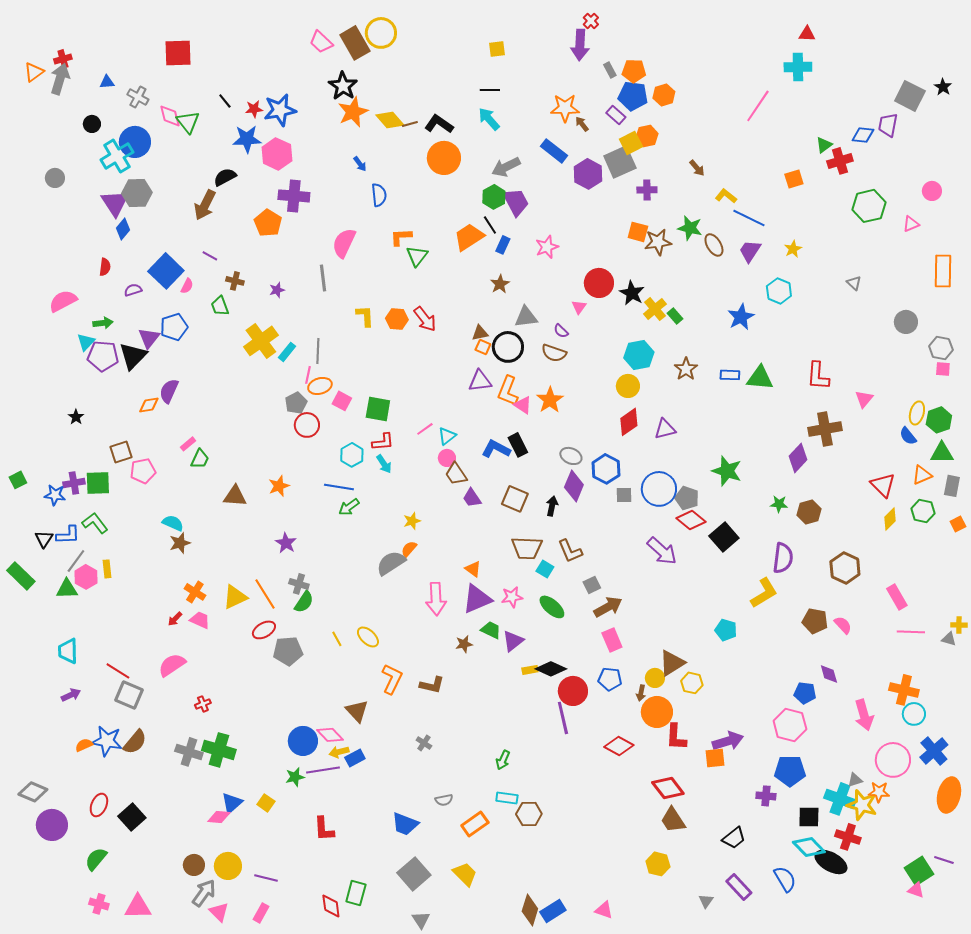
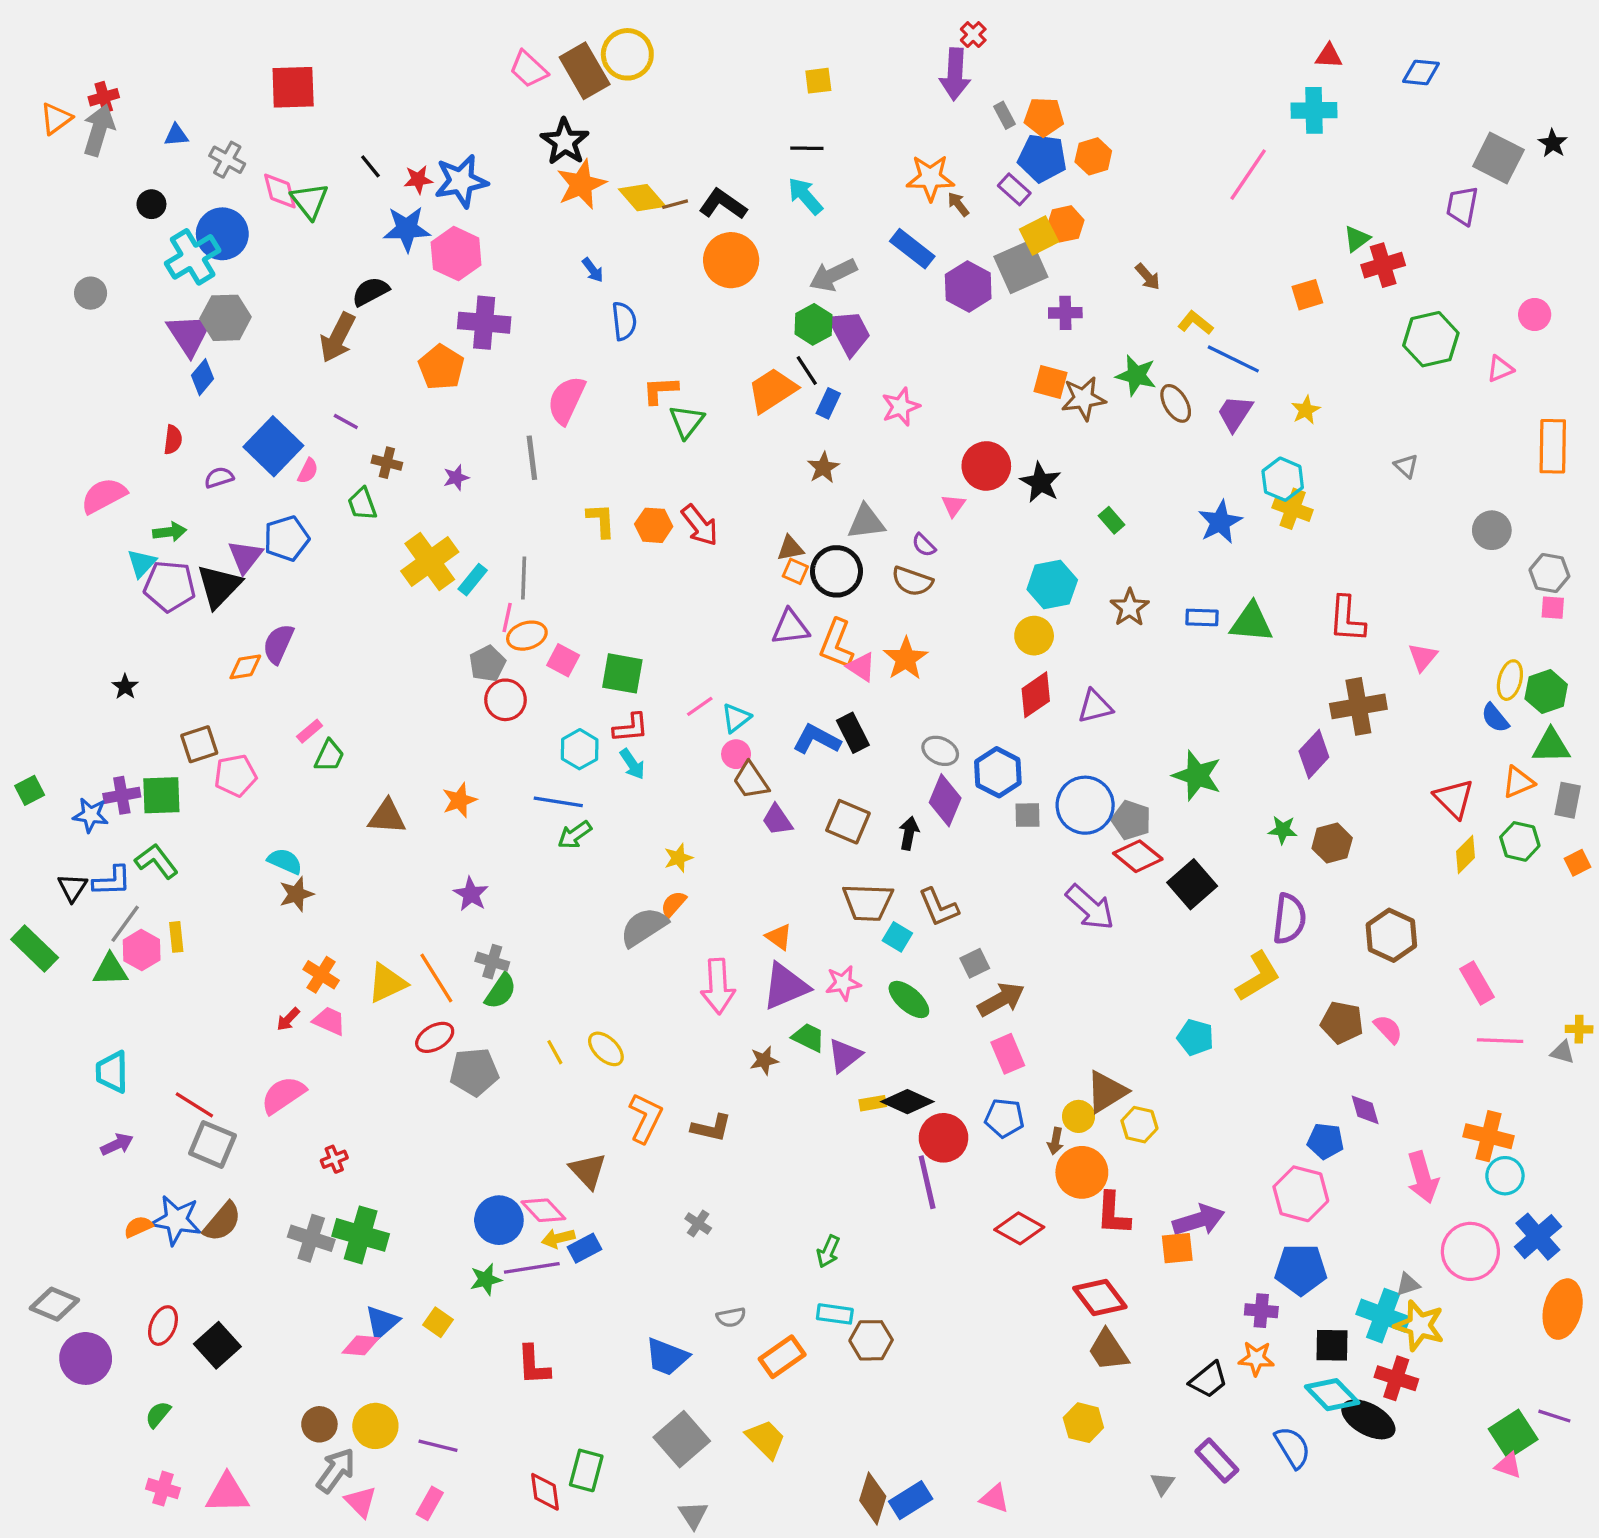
blue diamond: (863, 135) -> (1421, 72), moved
yellow cross: (655, 309) -> (1293, 509), moved, turned -30
orange star: (879, 792) -> (1256, 1358), moved
green semicircle: (96, 859) -> (158, 1414), size x0.7

